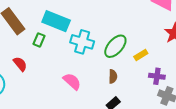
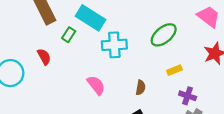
cyan cross: (82, 42) -> (114, 45), turned -30
green ellipse: (115, 46) -> (164, 35), moved

